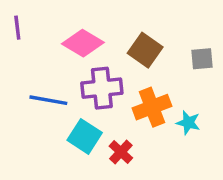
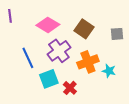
purple cross: (102, 88) -> (59, 51), turned -30
blue line: (48, 100) -> (28, 58), turned 55
cyan square: (85, 136) -> (49, 79), turned 36

